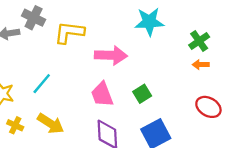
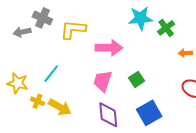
green cross: (199, 41) -> (166, 28), moved
pink trapezoid: (102, 94) -> (103, 81), turned 40
yellow cross: (15, 125) -> (37, 101), moved

